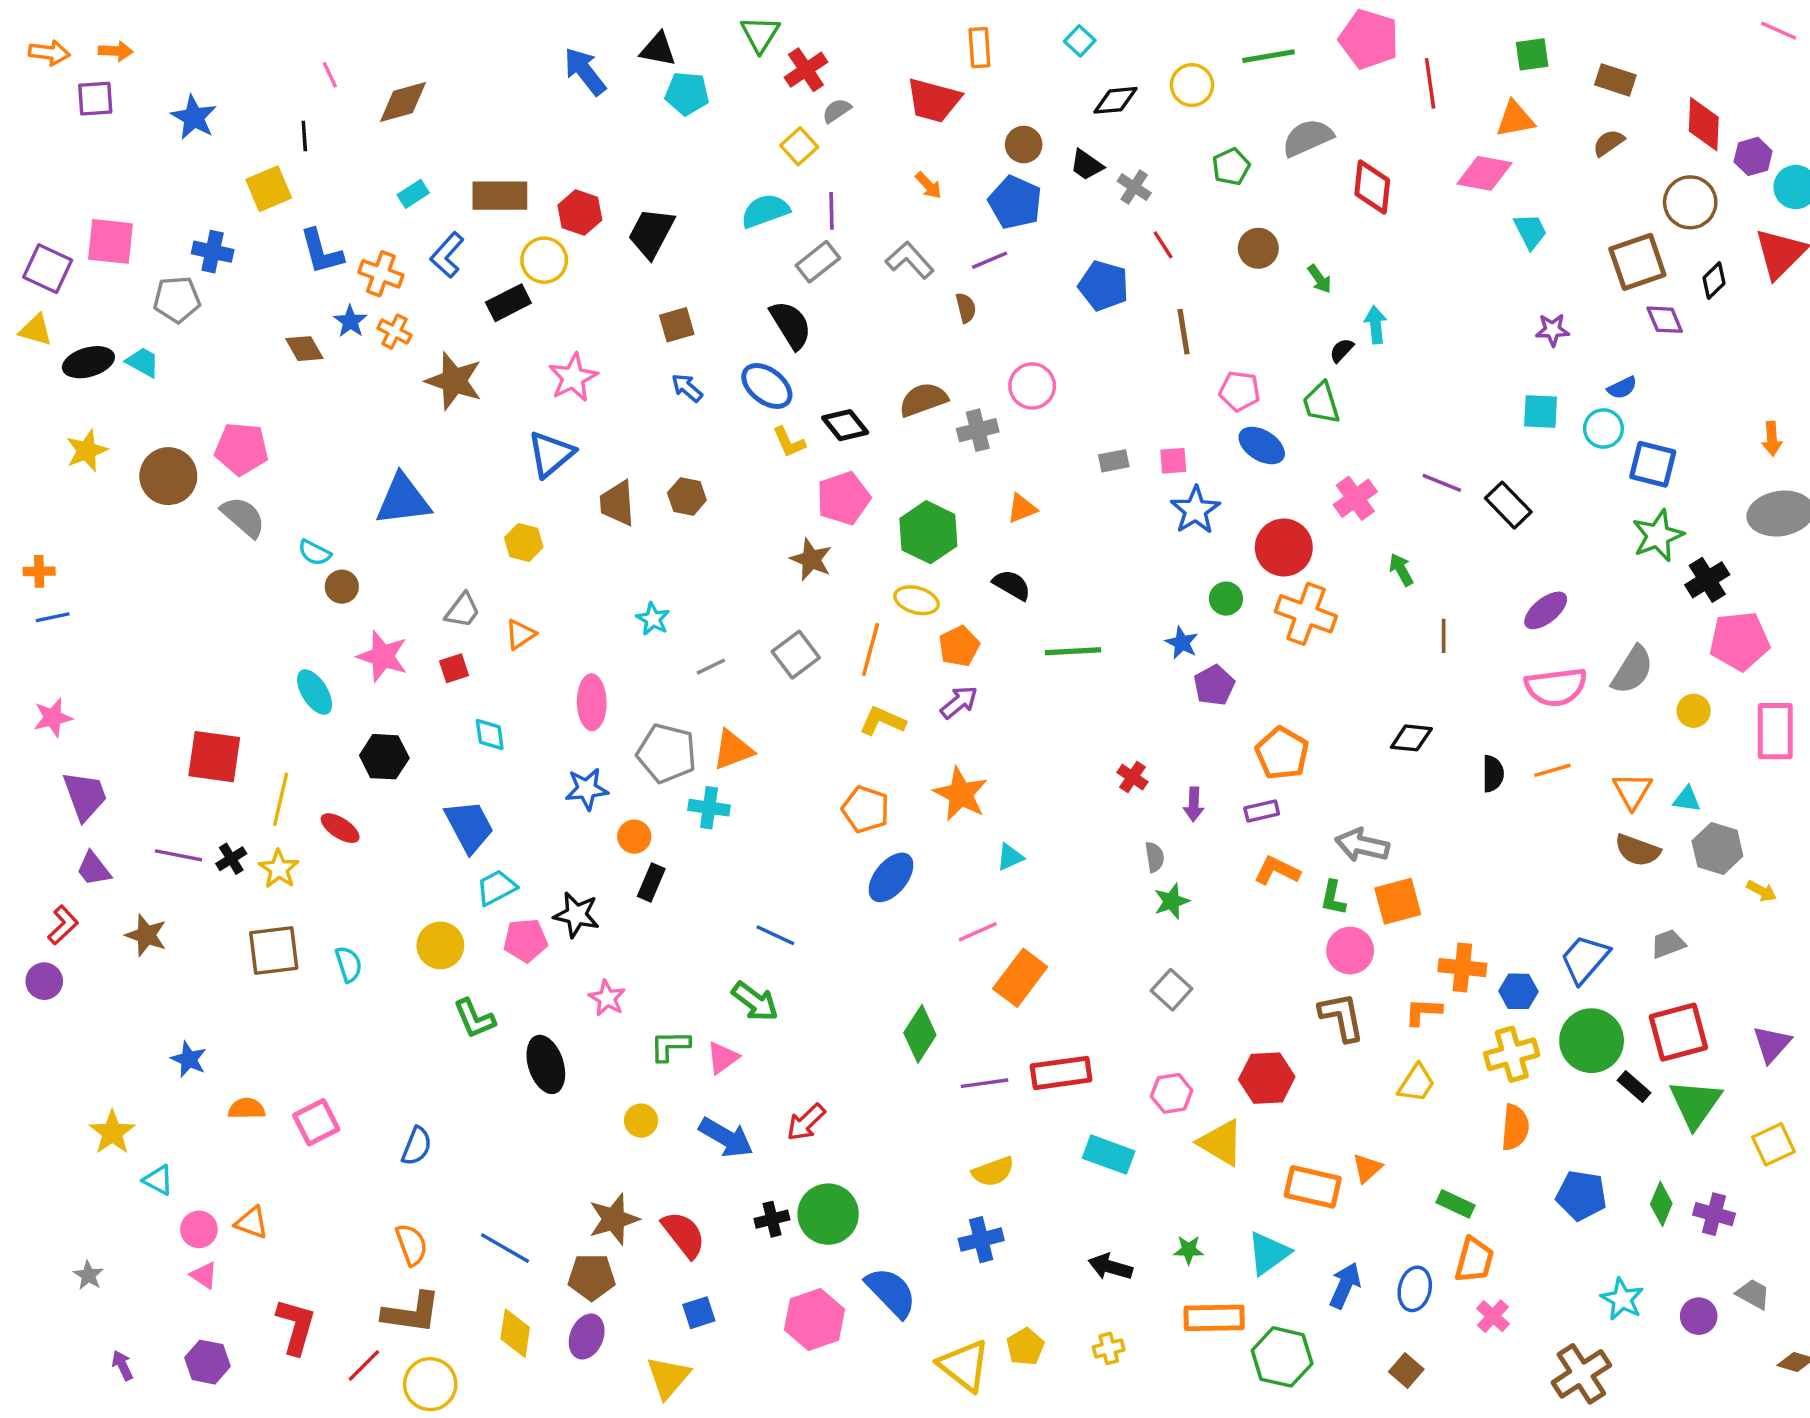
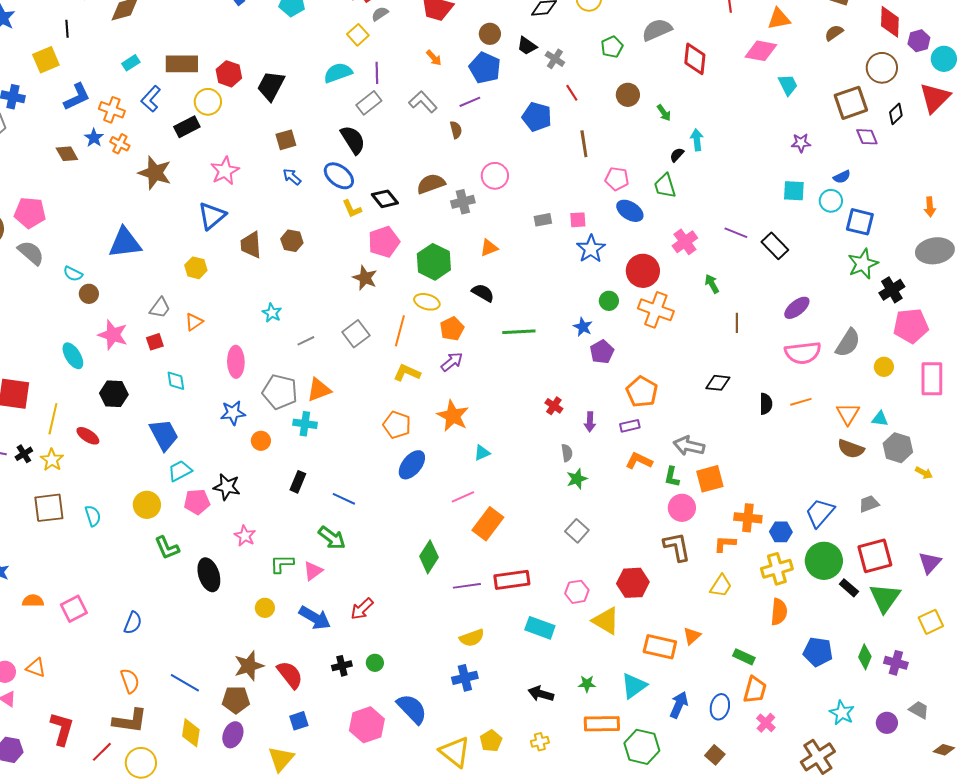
blue L-shape: (321, 252) -> (77, 97), turned -100
black rectangle: (651, 883) -> (298, 482), moved
green circle: (828, 1214) -> (375, 663), size x0.5

